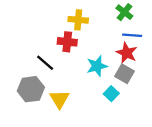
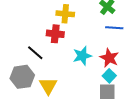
red star: (127, 53) -> (109, 58), moved
gray square: (124, 74) -> (107, 92), moved, turned -30
cyan square: (111, 94) -> (109, 76), moved

